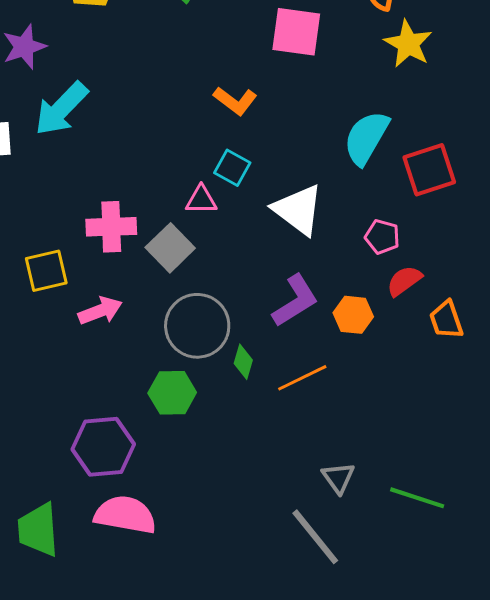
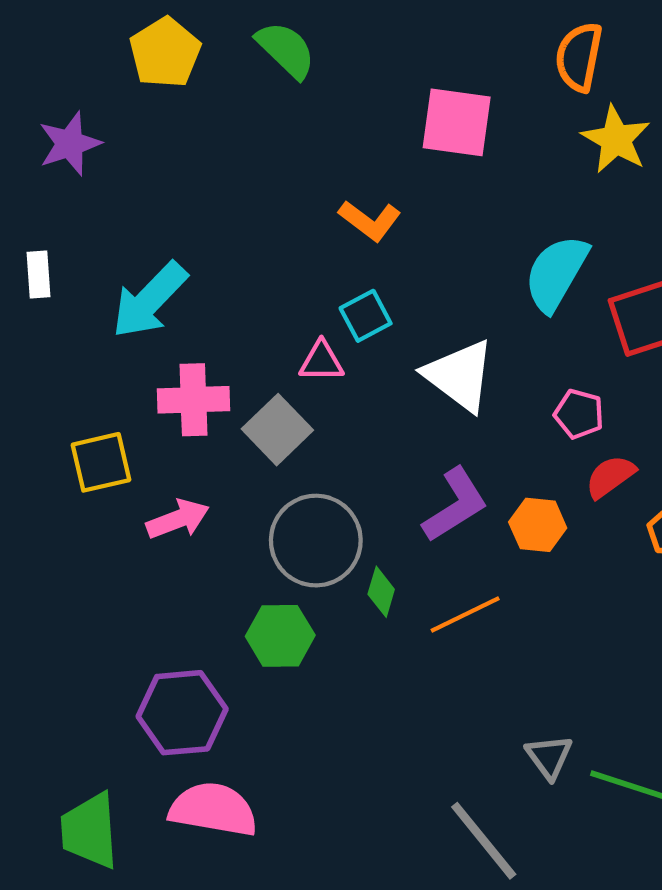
cyan arrow: (61, 109) -> (149, 300), moved
cyan square: (232, 168) -> (366, 316), turned 33
gray triangle: (338, 478) -> (549, 757), moved

